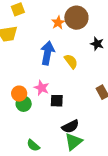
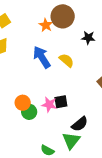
blue arrow: (47, 53) -> (42, 57), turned -30
pink star: (41, 88) -> (49, 105), moved
green triangle: (74, 142) -> (71, 141), moved

